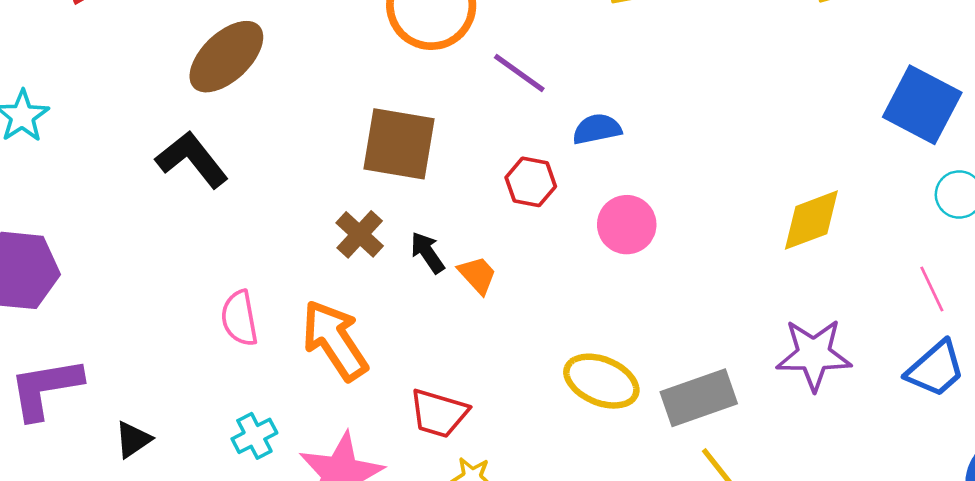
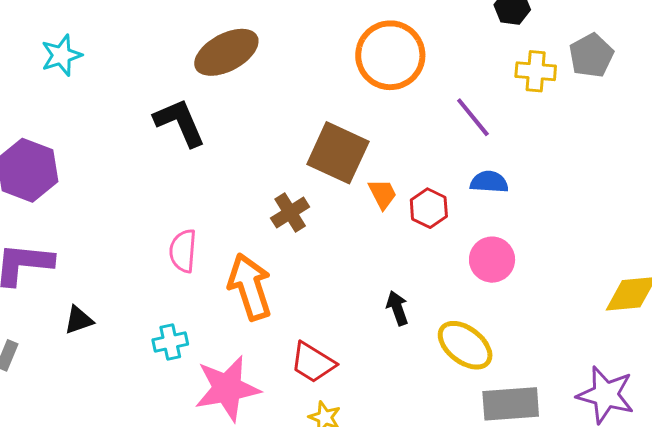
purple line: (519, 73) -> (473, 117), moved
black arrow: (427, 253) -> (397, 308), moved
orange trapezoid: (477, 275) -> (383, 194), moved
yellow ellipse: (601, 381) -> (465, 345), moved

